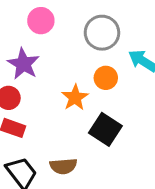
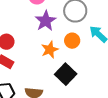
purple star: (23, 64) -> (46, 21), moved

